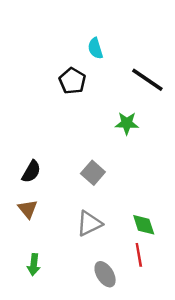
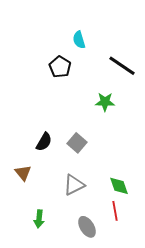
black semicircle: (31, 172) -> (44, 142), moved
green arrow: (34, 265) -> (39, 219), moved

